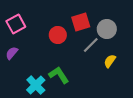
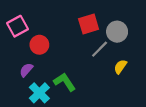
red circle: (58, 35) -> (39, 45), moved
purple semicircle: (12, 53) -> (26, 70), moved

